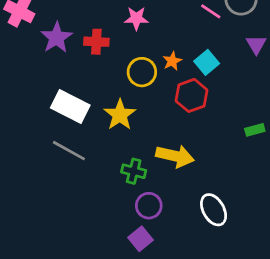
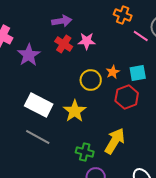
red cross: (96, 42) -> (64, 44), moved, turned 30
cyan square: (207, 62) -> (138, 73), turned 30
yellow arrow: (175, 156) -> (115, 141), turned -72

